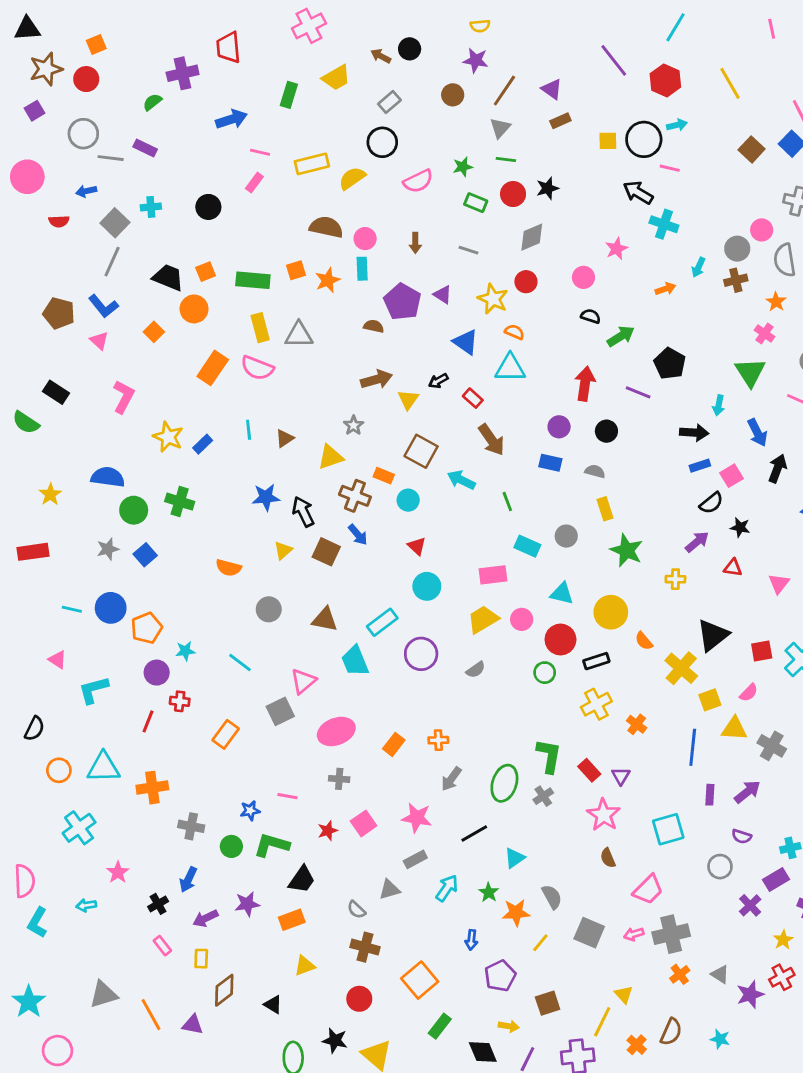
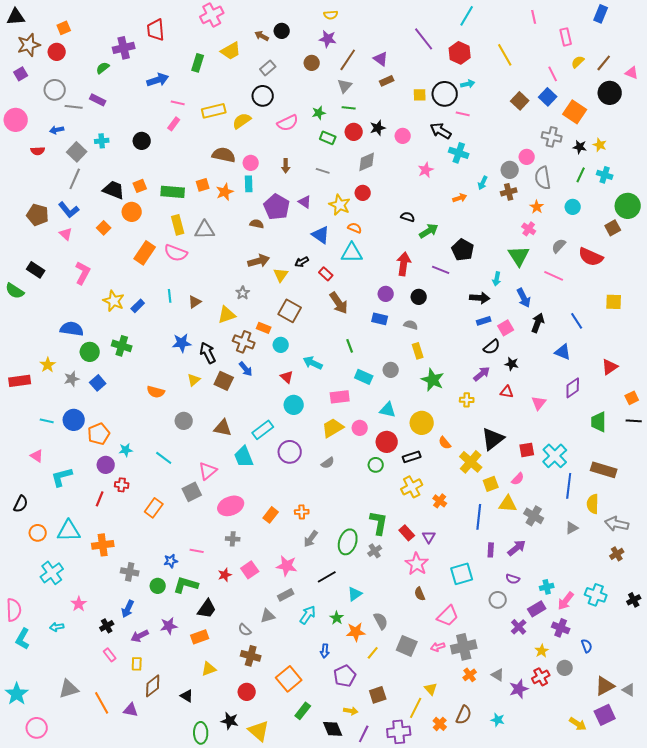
pink circle: (583, 277) -> (403, 136), moved
cyan arrow: (461, 480) -> (313, 363), moved
yellow star: (50, 494) -> (48, 365), moved

